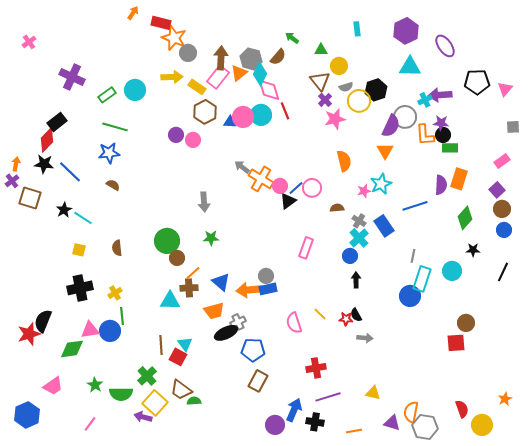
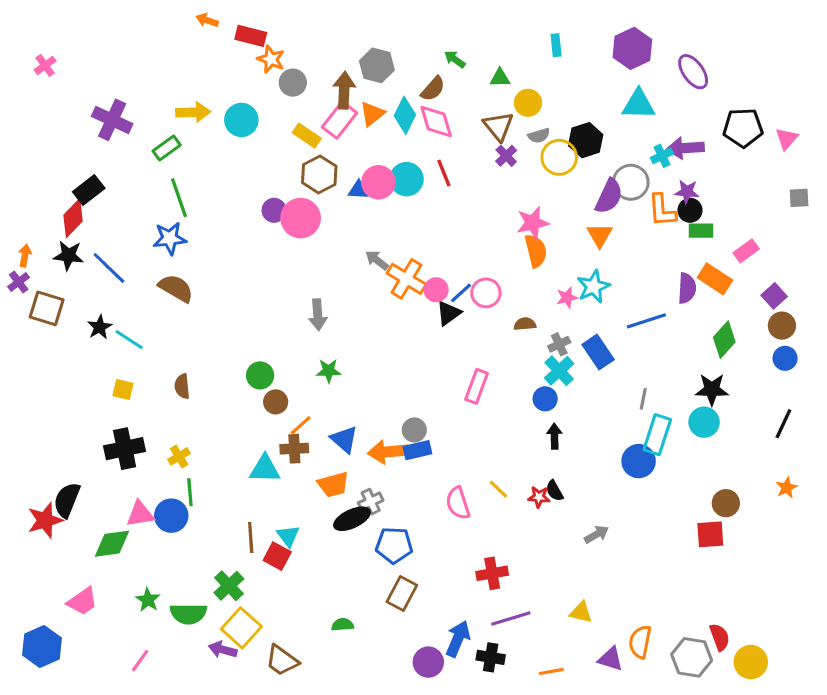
orange arrow: (133, 13) -> (207, 20), turned -104
orange star: (174, 38) -> (271, 59), size x0.7
gray hexagon: (251, 59) -> (377, 65), moved
yellow arrow: (172, 77) -> (193, 112), moved
cyan circle: (135, 90) -> (241, 120), moved
pink diamond: (269, 90) -> (436, 122), moved
pink star: (335, 119) -> (533, 223), moved
green line: (115, 127) -> (179, 198), turned 55
pink circle: (193, 140) -> (301, 218), size x1.6
pink rectangle: (502, 161) -> (746, 251), moved
orange rectangle: (459, 179) -> (715, 279), turned -75
brown semicircle: (113, 185) -> (176, 288), size x1.6
gray cross: (359, 221) -> (559, 344), turned 32
green circle: (167, 241) -> (260, 375), size x0.7
black star: (473, 250) -> (712, 389), moved, size x1.5
gray arrow: (365, 338) -> (597, 534), moved, turned -35
brown trapezoid: (181, 390) -> (282, 661), moved
orange star: (505, 399) -> (787, 488), moved
green semicircle: (194, 401) -> (343, 625), moved
gray hexagon: (425, 427) -> (692, 657), moved

